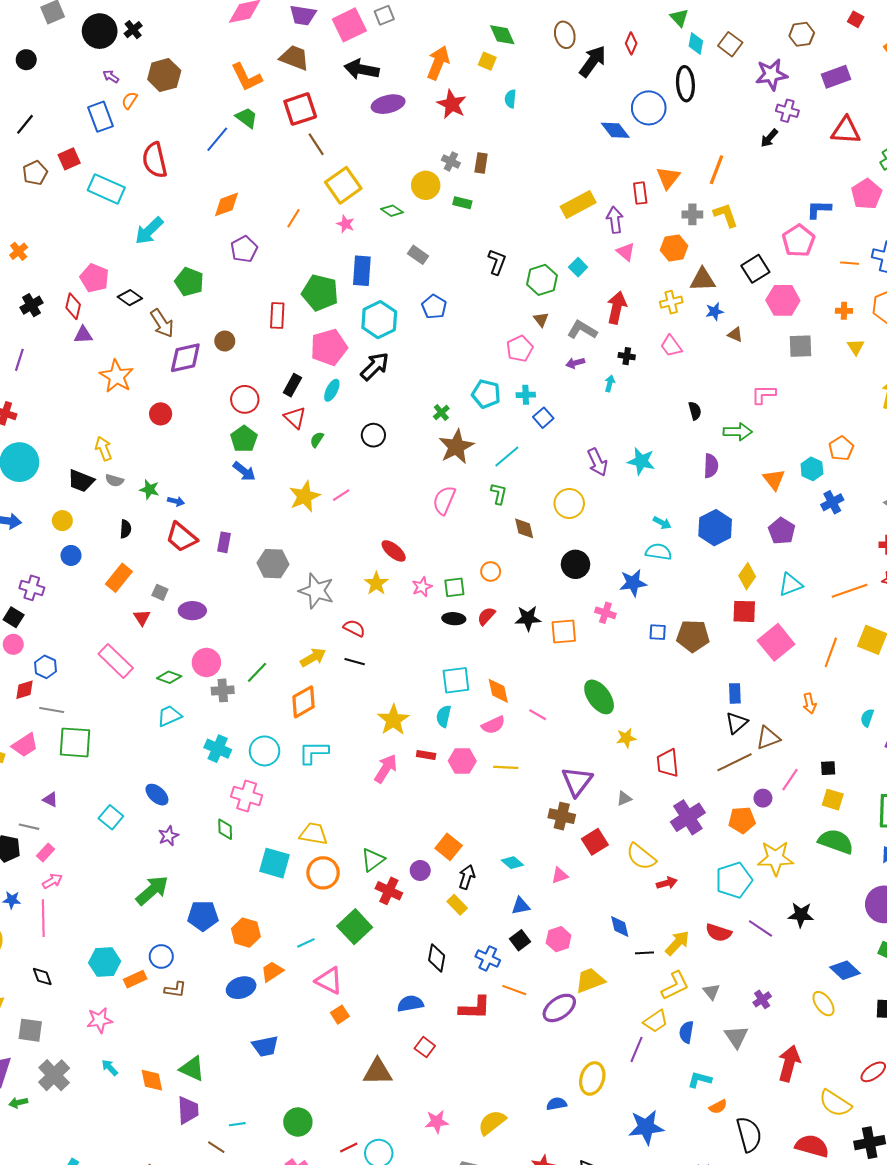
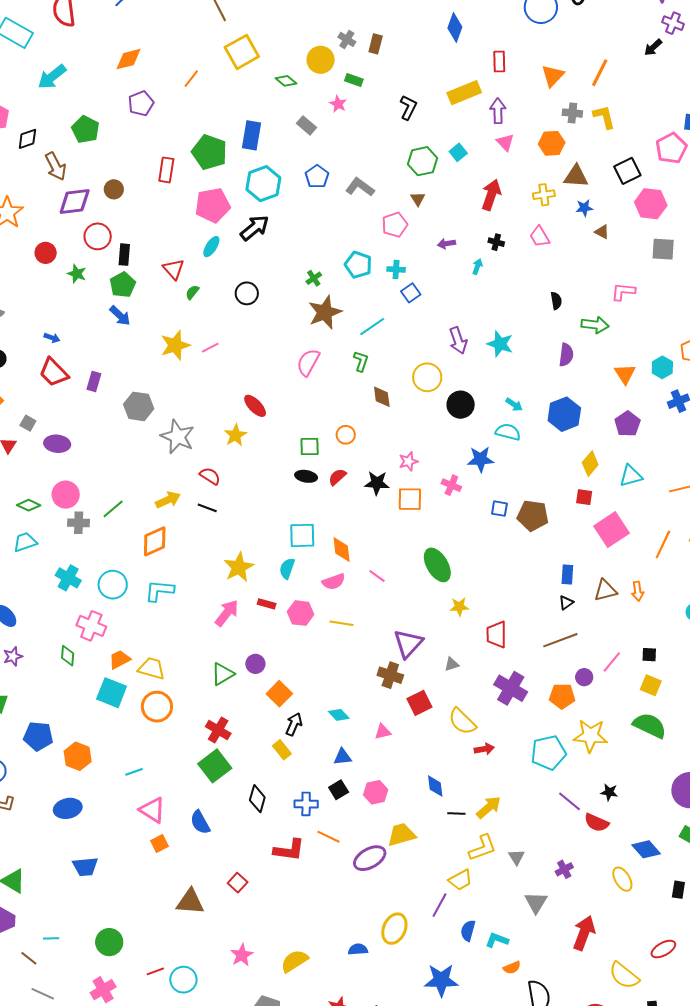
blue diamond: (615, 130) -> (455, 28), moved, turned 52
red rectangle: (640, 193) -> (499, 62), moved
pink star: (345, 224) -> (338, 104), moved
black L-shape: (497, 262) -> (408, 107), moved
black diamond: (130, 298) -> (27, 139), turned -60
gray L-shape: (582, 330) -> (360, 187), moved
black rectangle: (292, 385) -> (124, 255), moved, turned -30
red circle: (245, 399) -> (98, 236), moved
green star: (149, 490) -> (77, 274), moved
black circle: (576, 564) -> (461, 405), moved
pink star: (422, 587) -> (408, 461), moved
red square: (744, 611) -> (584, 497), size x0.7
black triangle: (737, 723) -> (566, 603), size x0.7
brown triangle: (768, 738) -> (605, 590), moved
purple cross: (688, 817) -> (511, 688), turned -32
green triangle: (373, 860) -> (223, 674), moved
purple circle: (420, 870) -> (255, 664), moved
black star: (801, 915) -> (609, 792), size x0.7
green square: (355, 927) -> (215, 766), moved
red semicircle: (719, 933) -> (597, 823), moved
blue cross: (488, 958) -> (306, 804), turned -30
orange trapezoid: (272, 971) -> (120, 659), moved
blue semicircle: (410, 1004) -> (200, 822), moved, turned -115
blue semicircle: (686, 1032) -> (468, 931), moved
pink star: (437, 1122) -> (242, 955), turned -30

